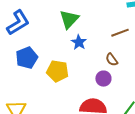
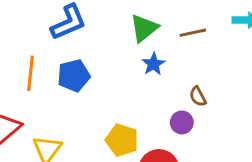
brown line: (120, 33) -> (193, 33), moved
yellow pentagon: (58, 71) -> (122, 140), moved

